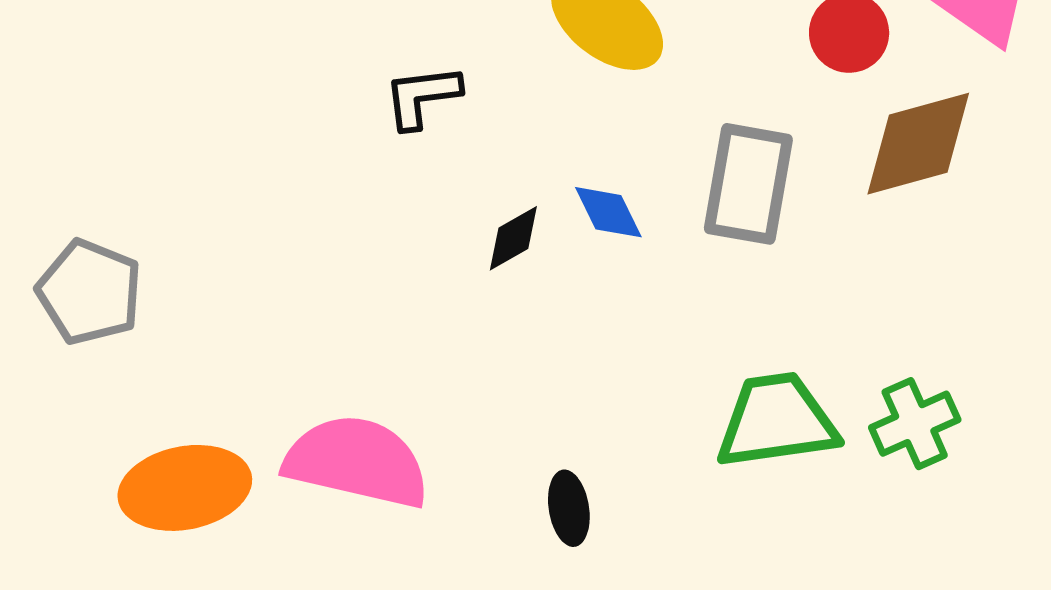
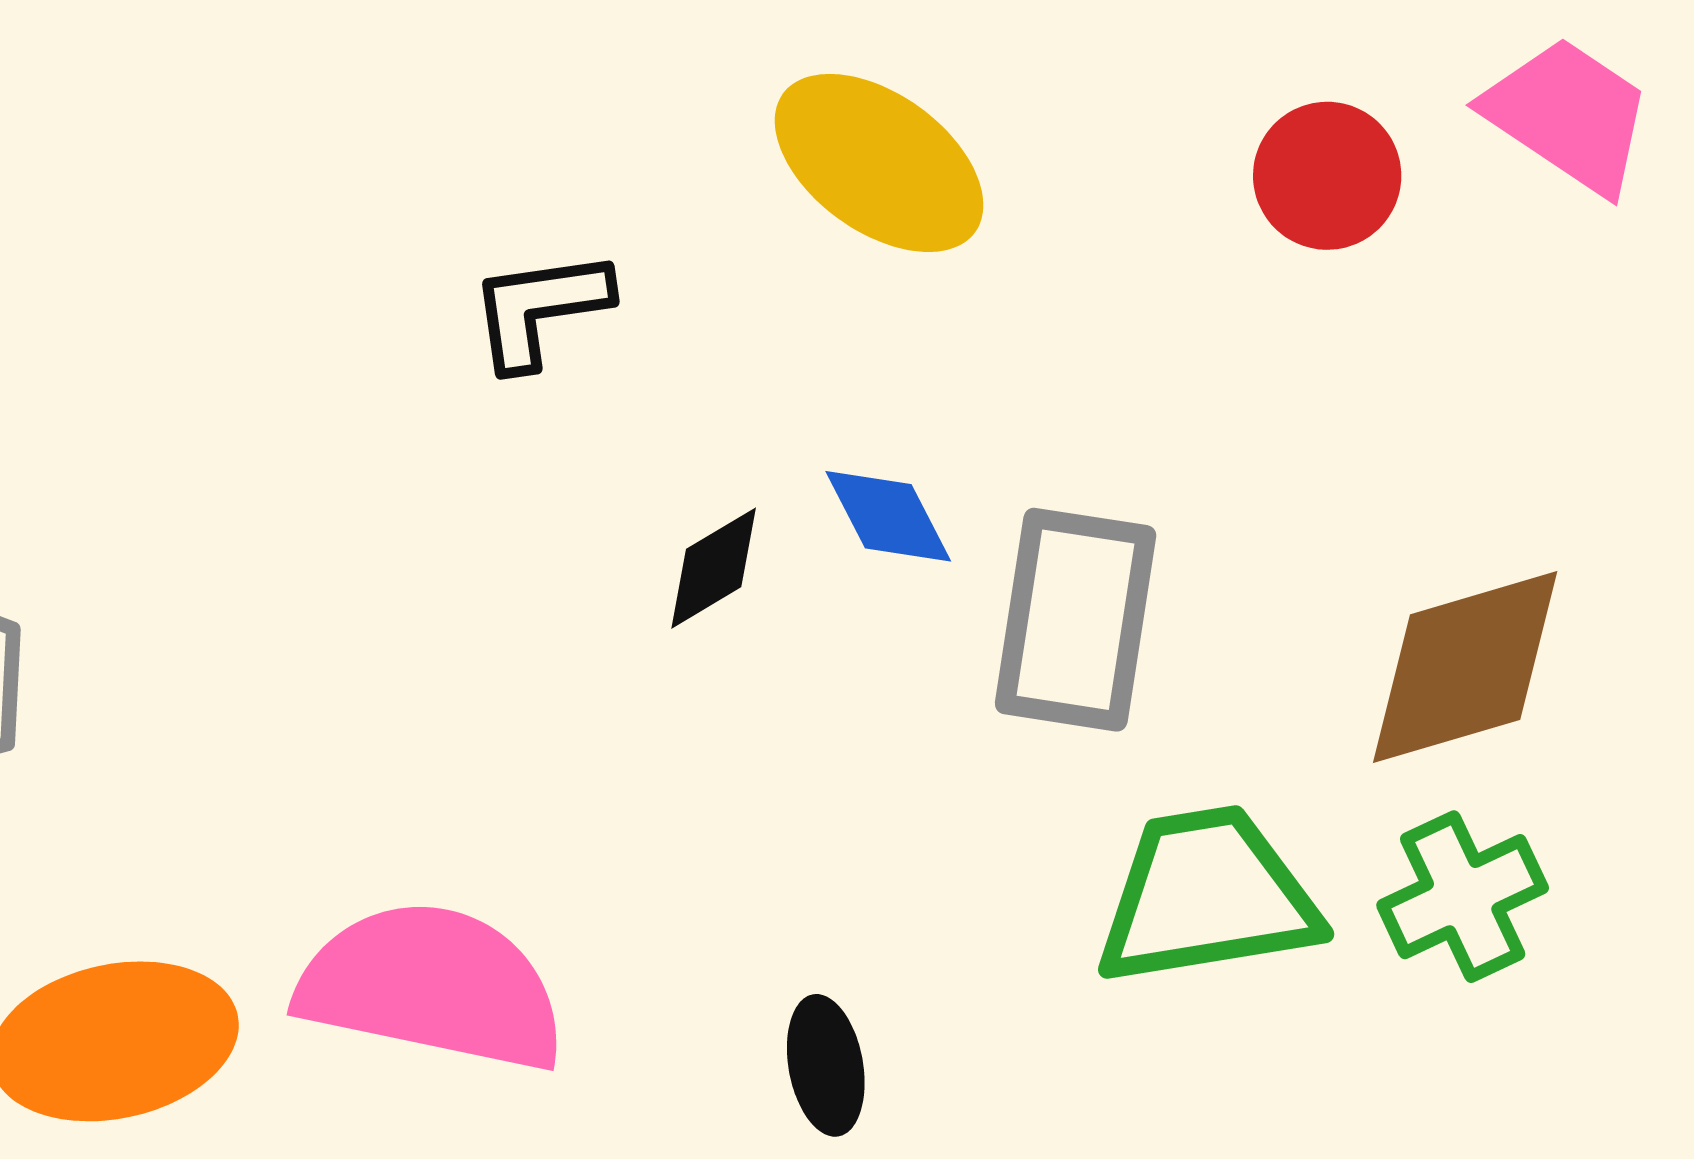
brown diamond: (918, 144) -> (1465, 667), moved
gray rectangle: (748, 184) -> (1076, 620), moved

